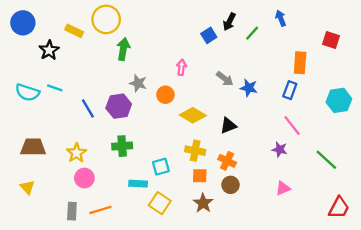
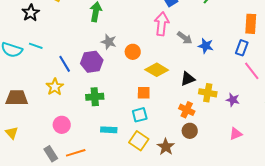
pink arrow: (181, 67) -> (162, 24), moved, size x1.6
pink line: (292, 126) -> (252, 71), moved
yellow cross: (195, 151) -> (208, 93), moved
yellow star: (76, 153) -> (55, 87), moved
cyan square: (161, 167) -> (140, 115), moved
orange square: (200, 176) -> (144, 93), moved
yellow square: (160, 203) -> (139, 141), moved
gray rectangle: (72, 211) -> (51, 154), turned -35

